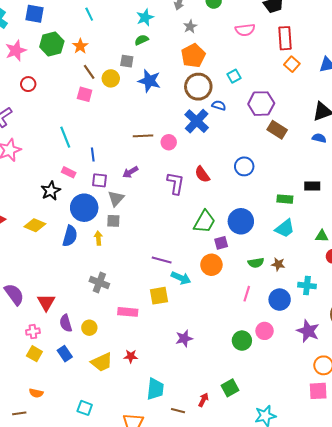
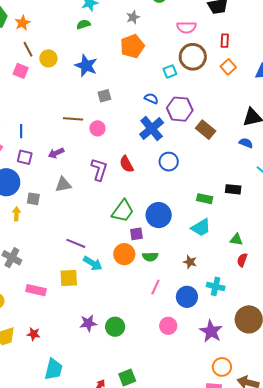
red rectangle: (285, 38) -> (225, 41), size x0.6
gray square: (127, 61) -> (104, 96), moved, turned -32
brown circle: (198, 87) -> (193, 57), moved
purple hexagon: (261, 104) -> (180, 109), moved
blue cross: (197, 121) -> (152, 129), moved
gray triangle: (116, 198) -> (63, 185), moved, turned 30
green semicircle: (256, 263) -> (150, 257), moved
green circle: (242, 341) -> (115, 327), moved

